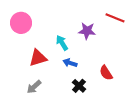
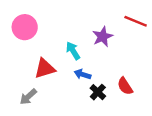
purple star: (87, 31) -> (103, 37), turned -30
black cross: (79, 86) -> (98, 92), moved
gray arrow: (34, 87) -> (28, 97), moved

